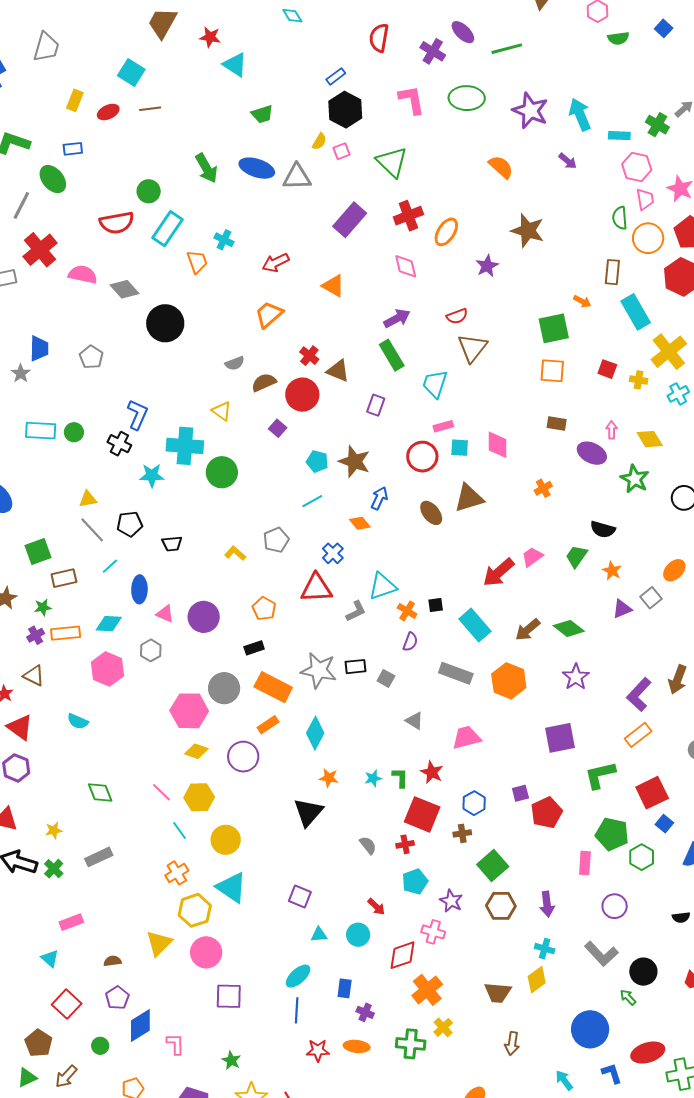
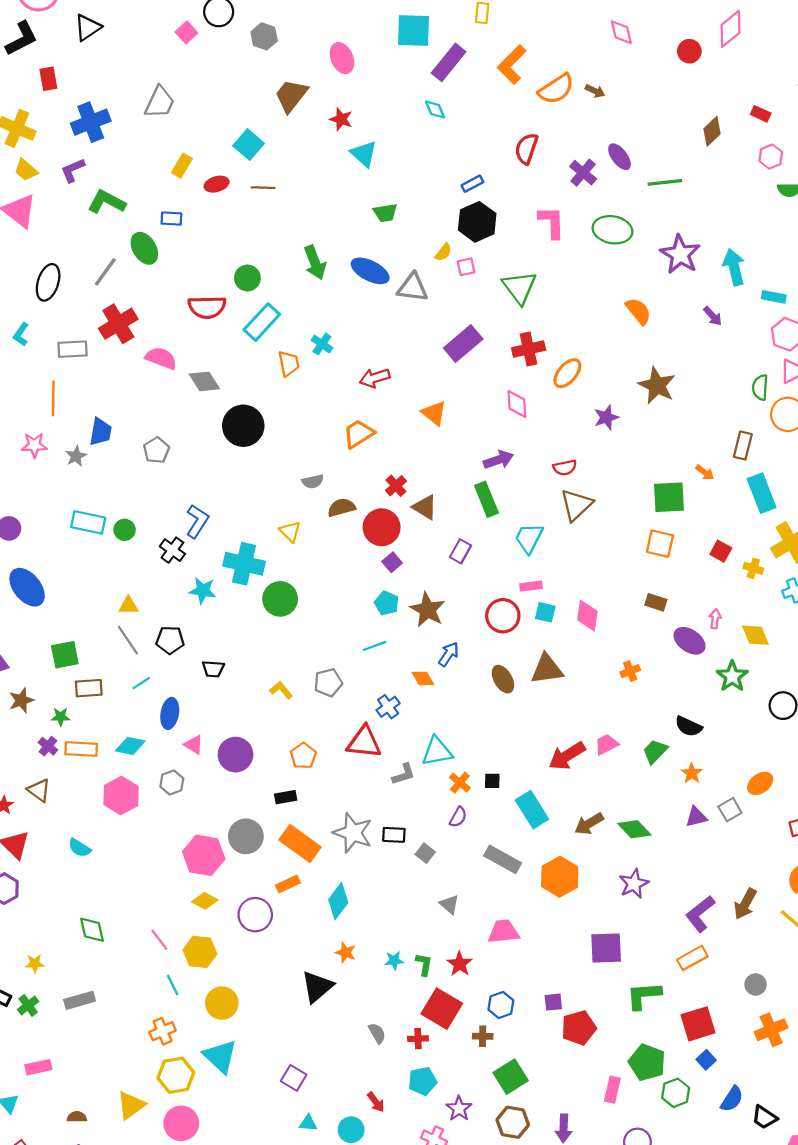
purple square: (278, 428) -> (392, 562), moved
purple cross: (36, 635) -> (48, 746), turned -30

